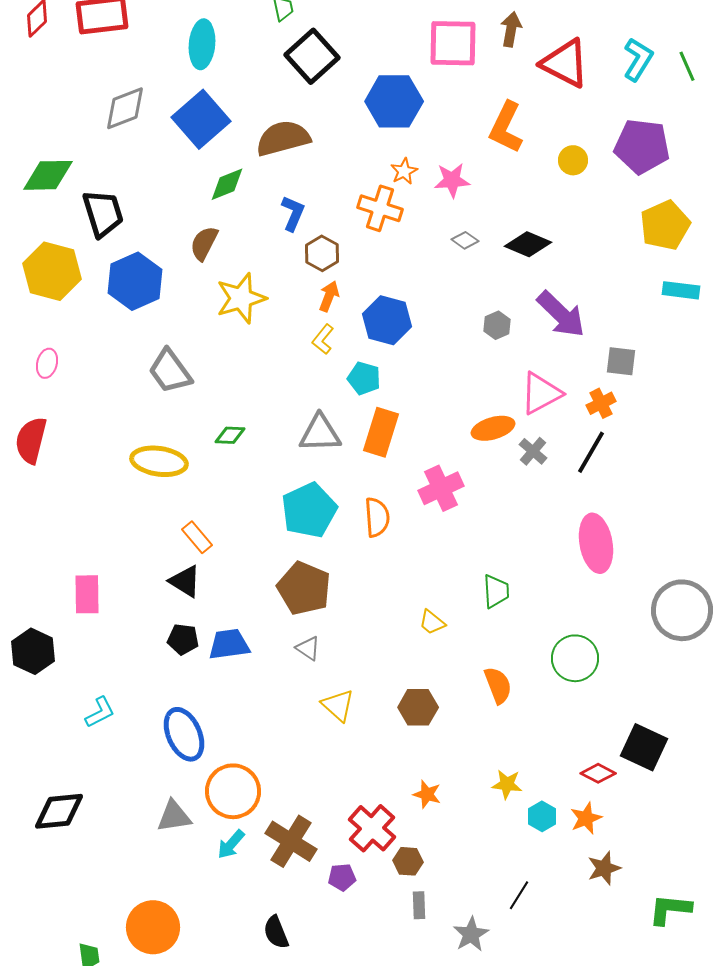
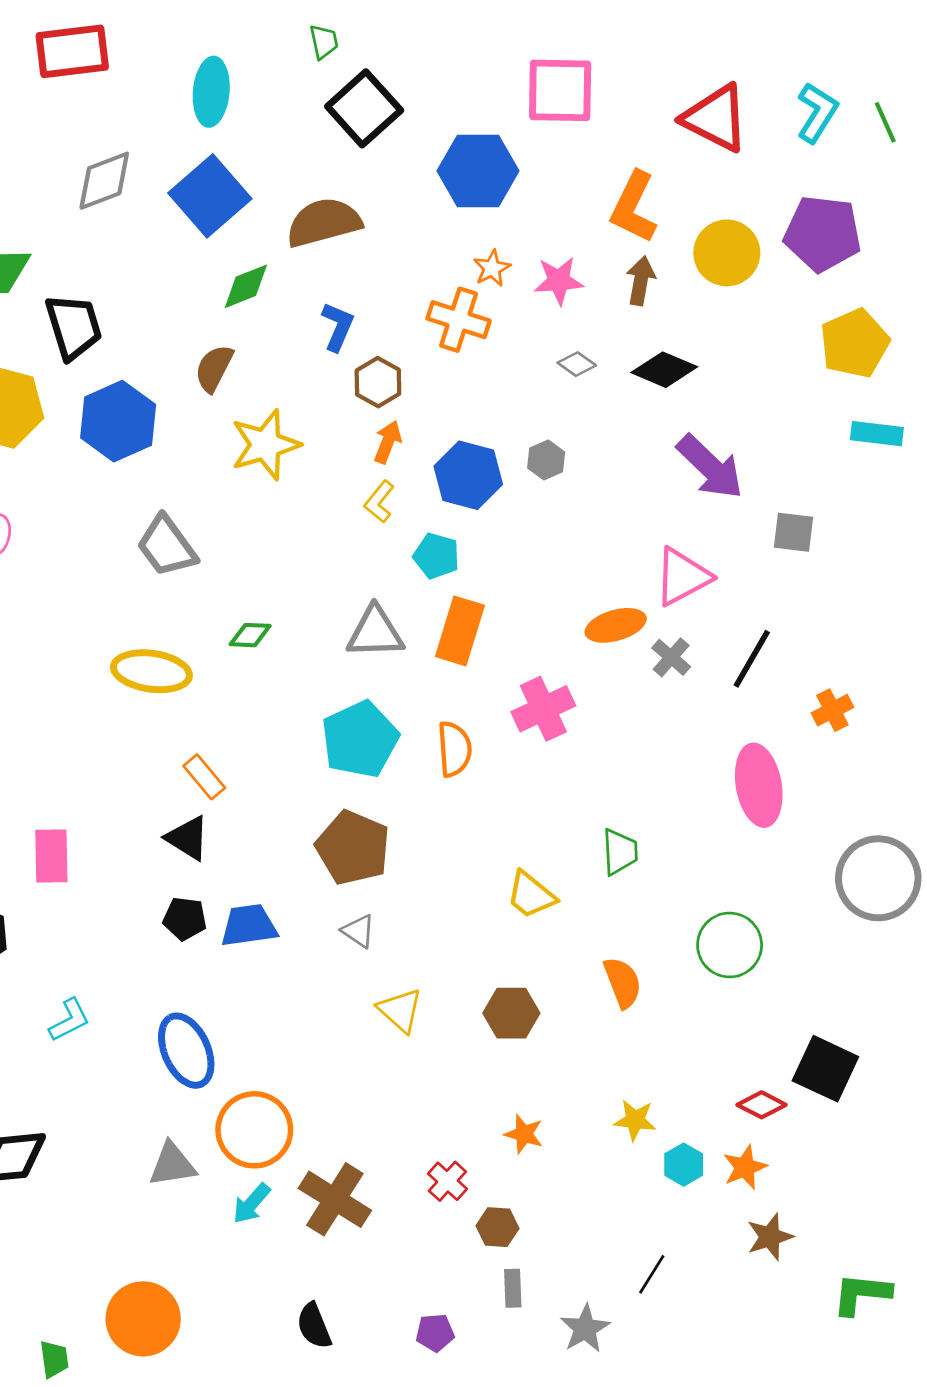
brown arrow: (511, 29) -> (641, 281), moved
yellow circle: (573, 160) -> (727, 253), size x1.6
gray hexagon: (497, 325) -> (546, 460), moved
orange cross: (601, 403) -> (832, 710), moved
yellow trapezoid: (432, 622) -> (531, 895), size x1.4
red cross: (372, 828) -> (447, 1181), size x0.6
purple pentagon: (342, 877) -> (435, 1333), moved

